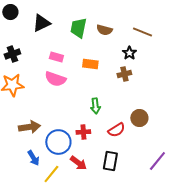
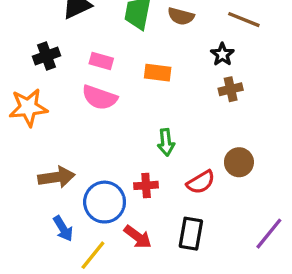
black cross: (12, 54) -> (46, 56), moved
brown cross: (124, 74) -> (231, 89), moved

